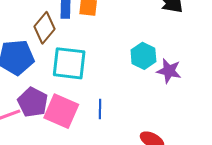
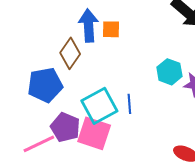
cyan square: (69, 63) -> (99, 106), moved, turned -30
blue line: (100, 109) -> (129, 104), moved

